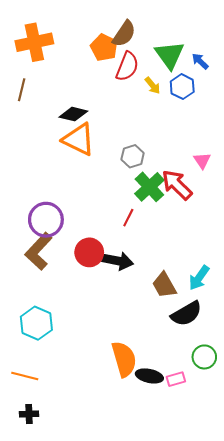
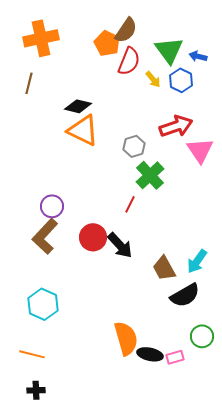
blue arrow: (200, 61) -> (198, 56), turned -30
pink triangle: (202, 161) -> (200, 150), size x1.6
red arrow: (177, 185) -> (176, 126), moved, turned 116
purple circle: (46, 220) -> (52, 206), size x0.7
black arrow: (118, 261) -> (120, 245), turned 36

